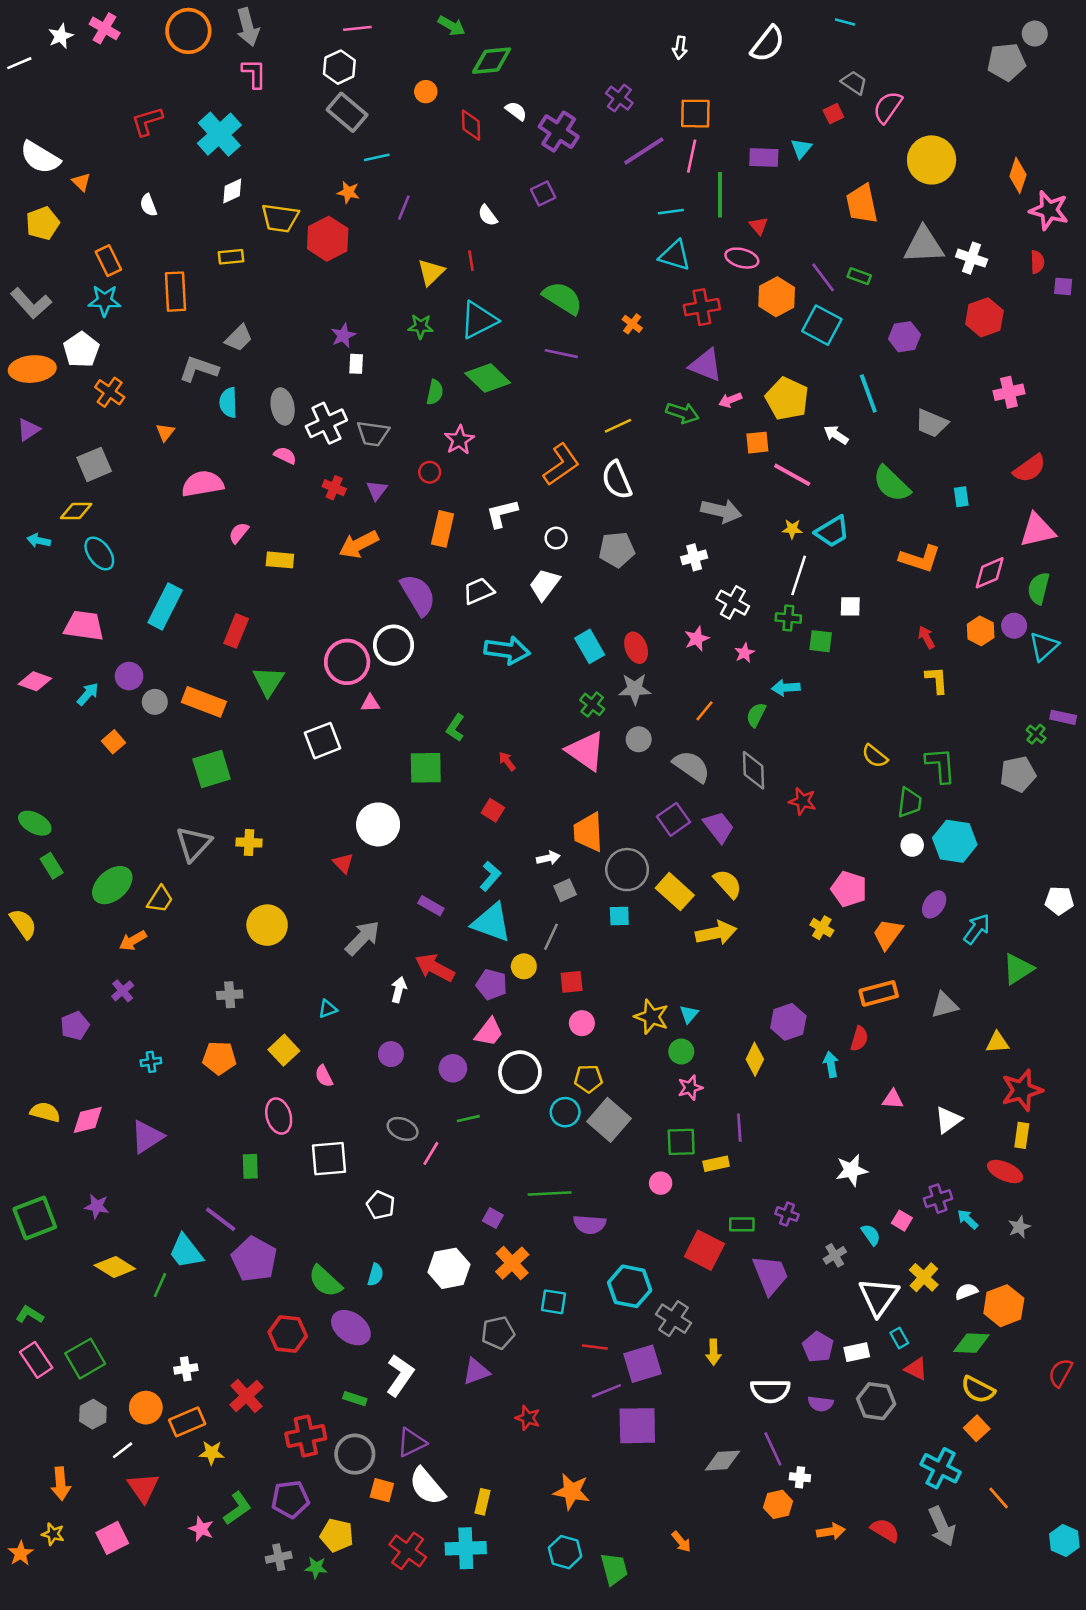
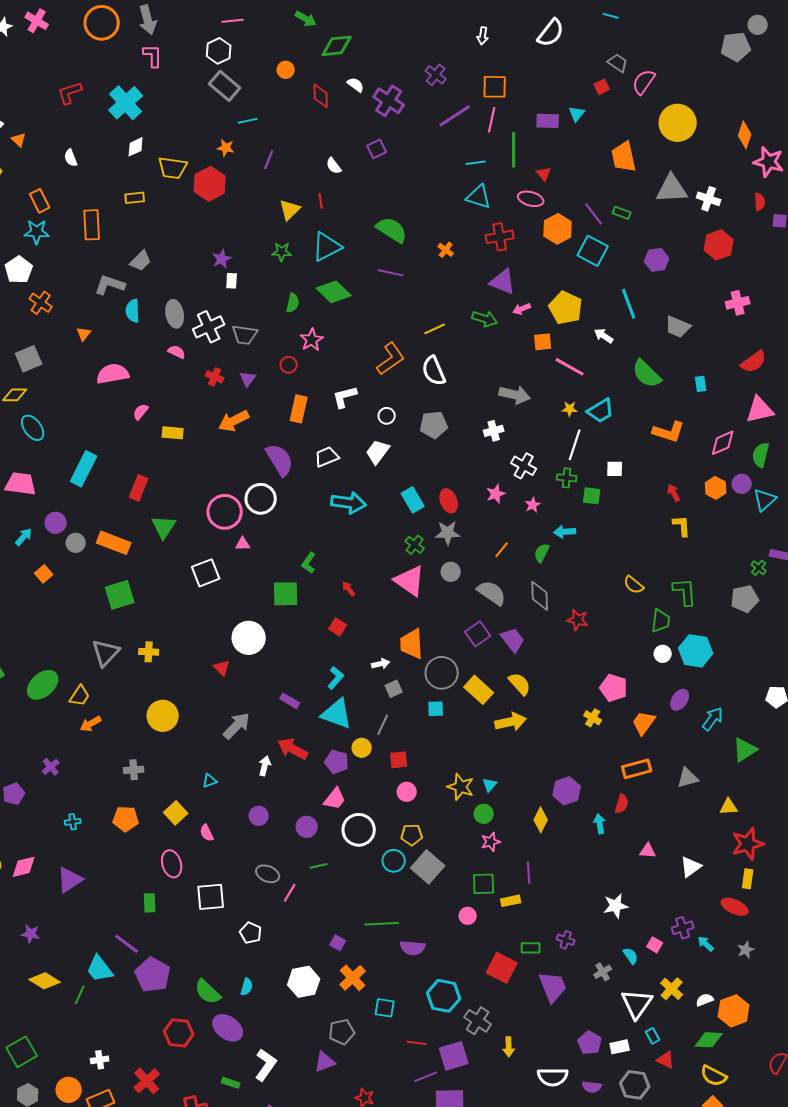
orange arrow: (133, 941) -> (91, 724), moved

